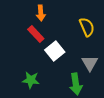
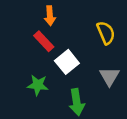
green star: (31, 80) -> (38, 85), moved
green arrow: (76, 84) -> (77, 102), moved

